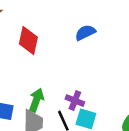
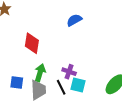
red diamond: (28, 41) -> (32, 43), moved

